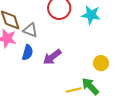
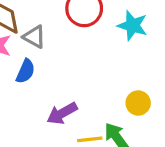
purple arrow: (52, 57) -> (62, 113), moved

